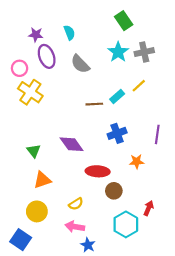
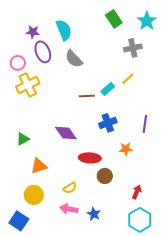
cyan semicircle: (69, 33) -> (64, 30), size x1.5
cyan star: (118, 52) -> (147, 21), moved
yellow cross: (30, 92) -> (28, 85), turned 30
green triangle: (34, 151) -> (23, 139), moved, turned 40
cyan hexagon: (126, 224) -> (140, 220), moved
blue star: (88, 245) -> (94, 214), moved

